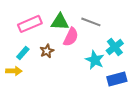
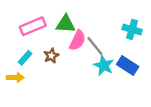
gray line: (91, 22) -> (95, 46), moved, turned 30
cyan cross: (115, 47) -> (132, 29), moved, turned -36
blue rectangle: (117, 79) -> (128, 65), moved, turned 48

